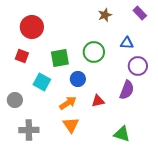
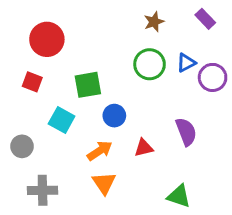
blue triangle: (127, 43) -> (186, 63), turned -32
green circle: (94, 52) -> (150, 64), moved
purple circle: (138, 66) -> (213, 77), moved
purple semicircle: (127, 90) -> (186, 132), turned -42

